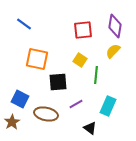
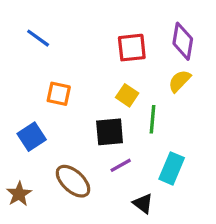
orange square: (37, 59) -> (59, 94), size x0.7
black square: (58, 82) -> (110, 132), moved
blue square: (20, 99) -> (32, 137), moved, turned 30
brown ellipse: (46, 114) -> (73, 181), turned 30

